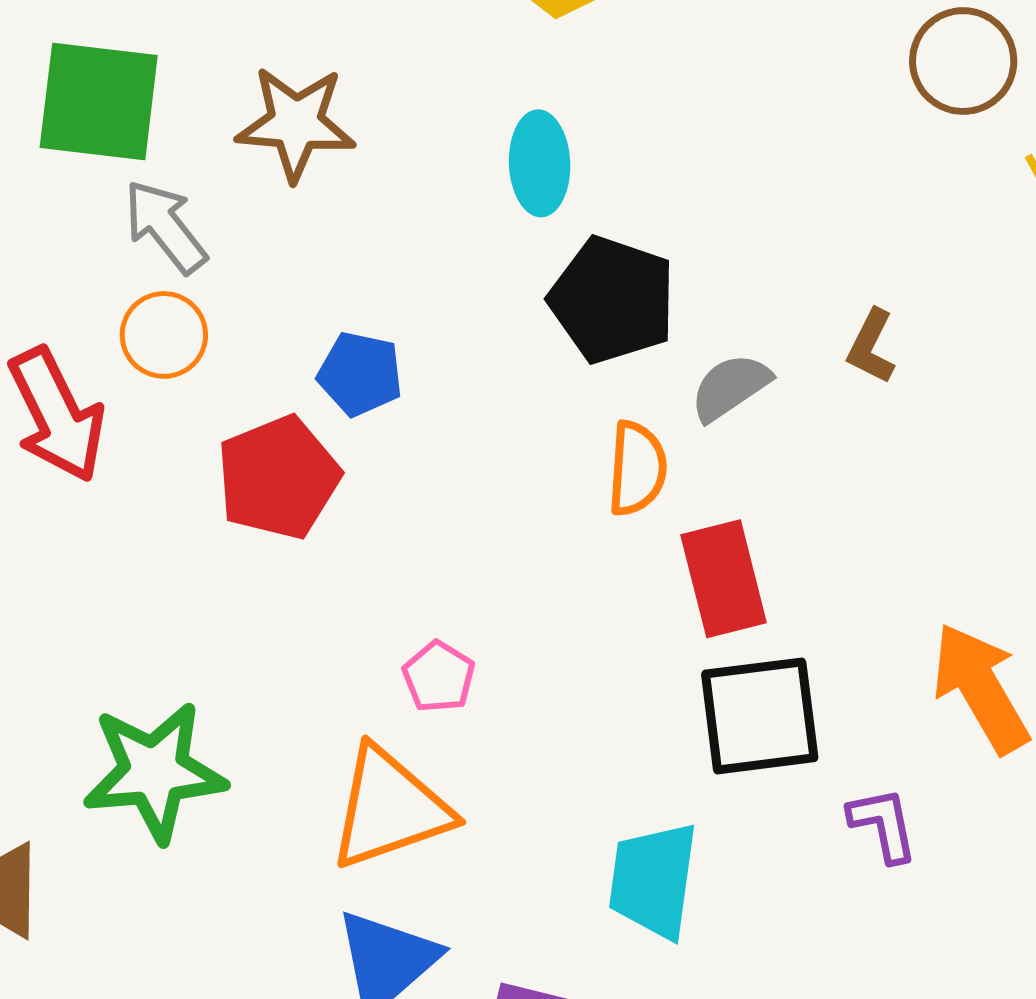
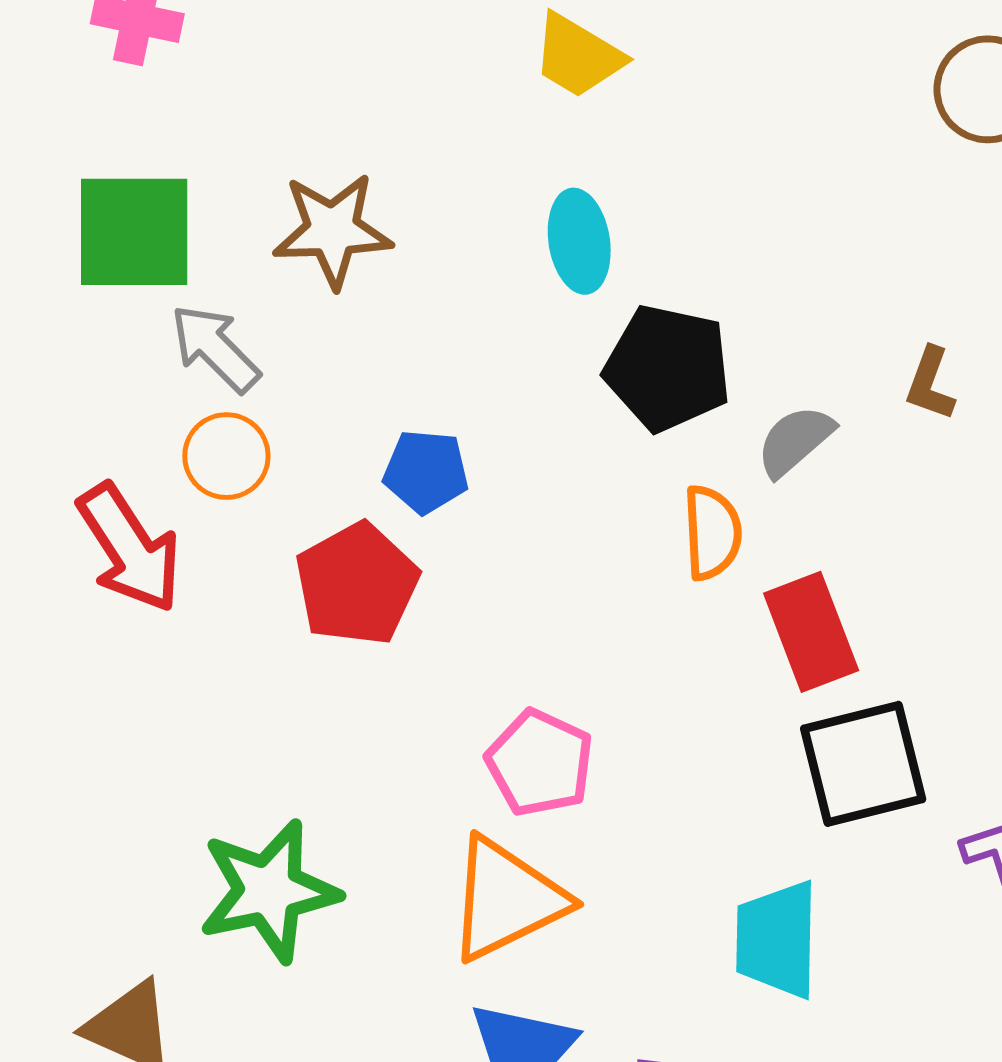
pink pentagon: (439, 677) -> (540, 763), size x1.5

